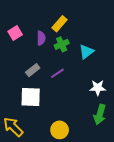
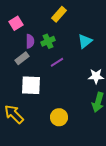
purple semicircle: (41, 38) -> (30, 41), moved
green cross: (62, 44) -> (48, 41), moved
gray rectangle: (33, 70) -> (22, 58), moved

